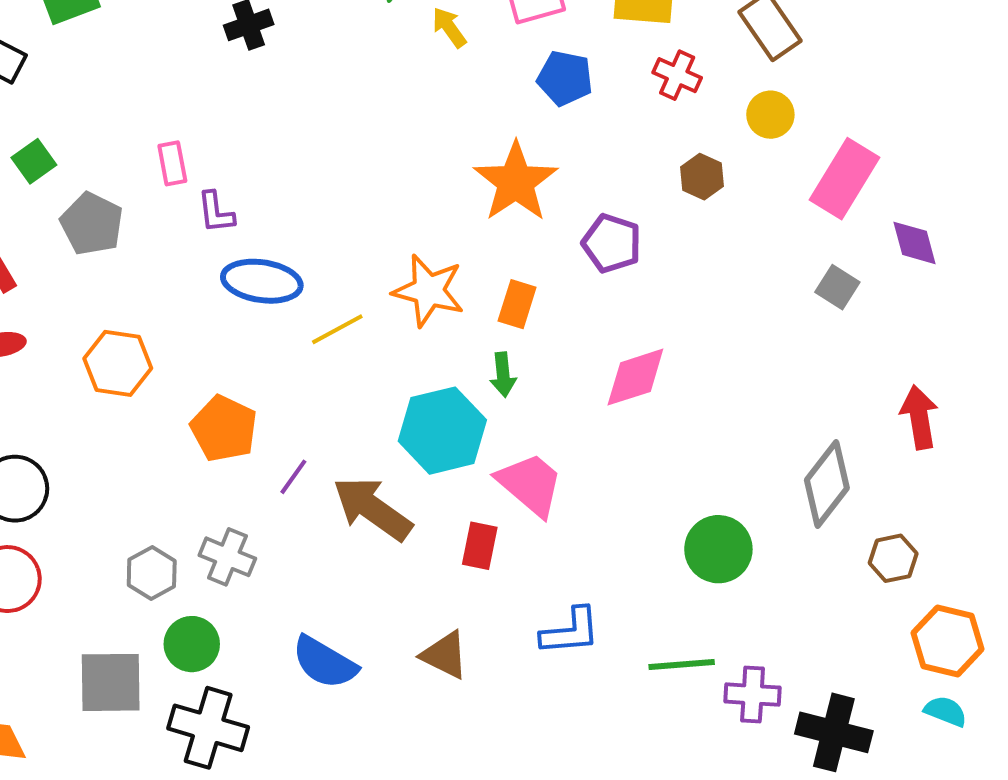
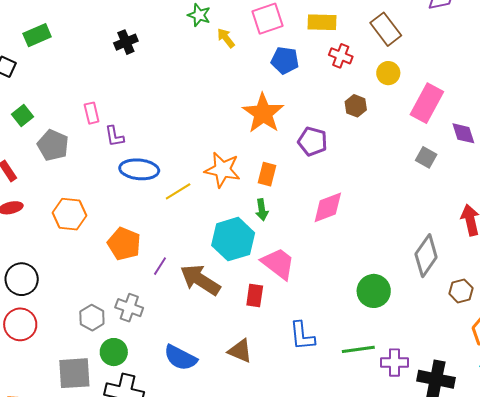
blue L-shape: (570, 631) -> (302, 336), turned 92

